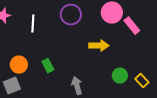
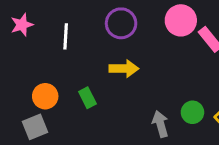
yellow arrow: (99, 46) -> (124, 69), moved
gray arrow: (77, 86) -> (160, 124), moved

